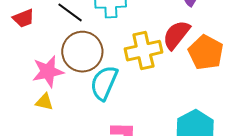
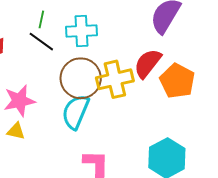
brown circle: (82, 52) -> (81, 78), moved

